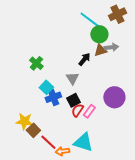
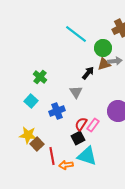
cyan line: (90, 20) -> (76, 34), moved
cyan square: (46, 87) -> (31, 101), moved
black square: (73, 100) -> (78, 138), moved
red line: (48, 142) -> (52, 156), turned 36

